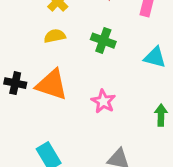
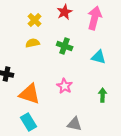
orange triangle: (52, 85) -> (30, 94), moved

